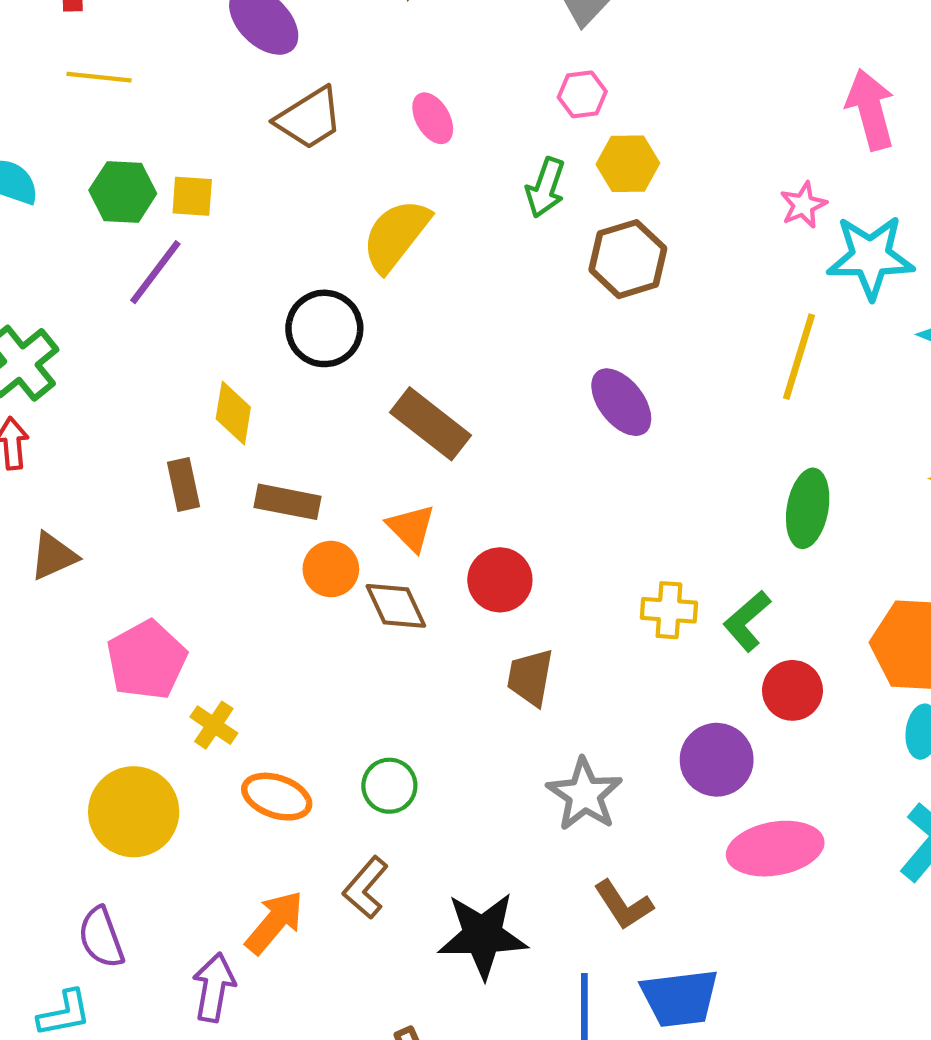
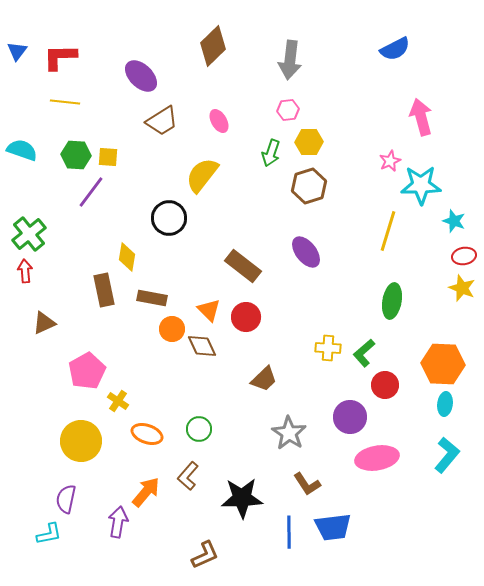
brown rectangle: (431, 424) -> (243, 266), moved
brown rectangle: (184, 485) -> (104, 290), size x1.4
red circle: (500, 580) -> (246, 317), moved
brown trapezoid: (530, 677) -> (264, 379), turned -144
purple semicircle: (101, 937) -> (66, 499), turned 32

